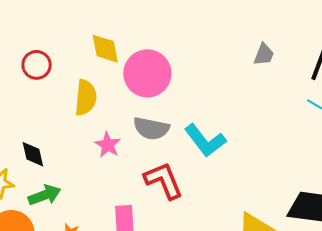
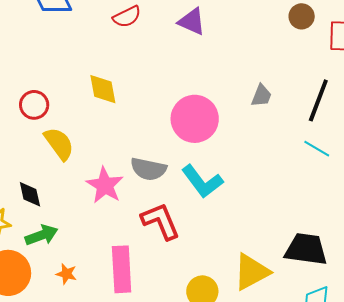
pink circle: (147, 73) -> (195, 119), moved
yellow semicircle: (86, 98) -> (59, 144), moved, turned -42
pink star: (108, 145) -> (105, 185), size x1.4

